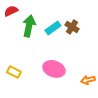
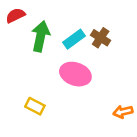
pink ellipse: (54, 69) -> (75, 74), moved
yellow rectangle: (14, 72) -> (35, 106), moved

